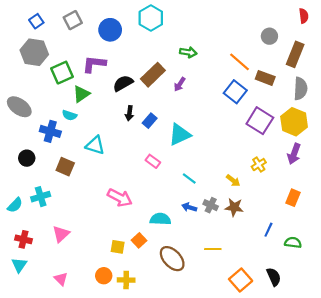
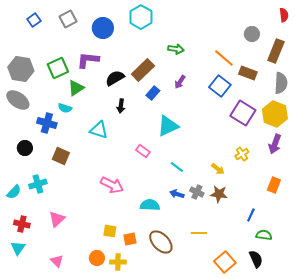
gray hexagon: (34, 52) -> (21, 69), moved
purple arrow: (180, 84) -> (180, 82), moved
blue rectangle: (150, 121) -> (153, 93), moved
cyan triangle: (95, 145) -> (99, 130), moved
orange square: (139, 240) -> (130, 239), moved, turned 32
green semicircle: (293, 243) -> (264, 235), moved

